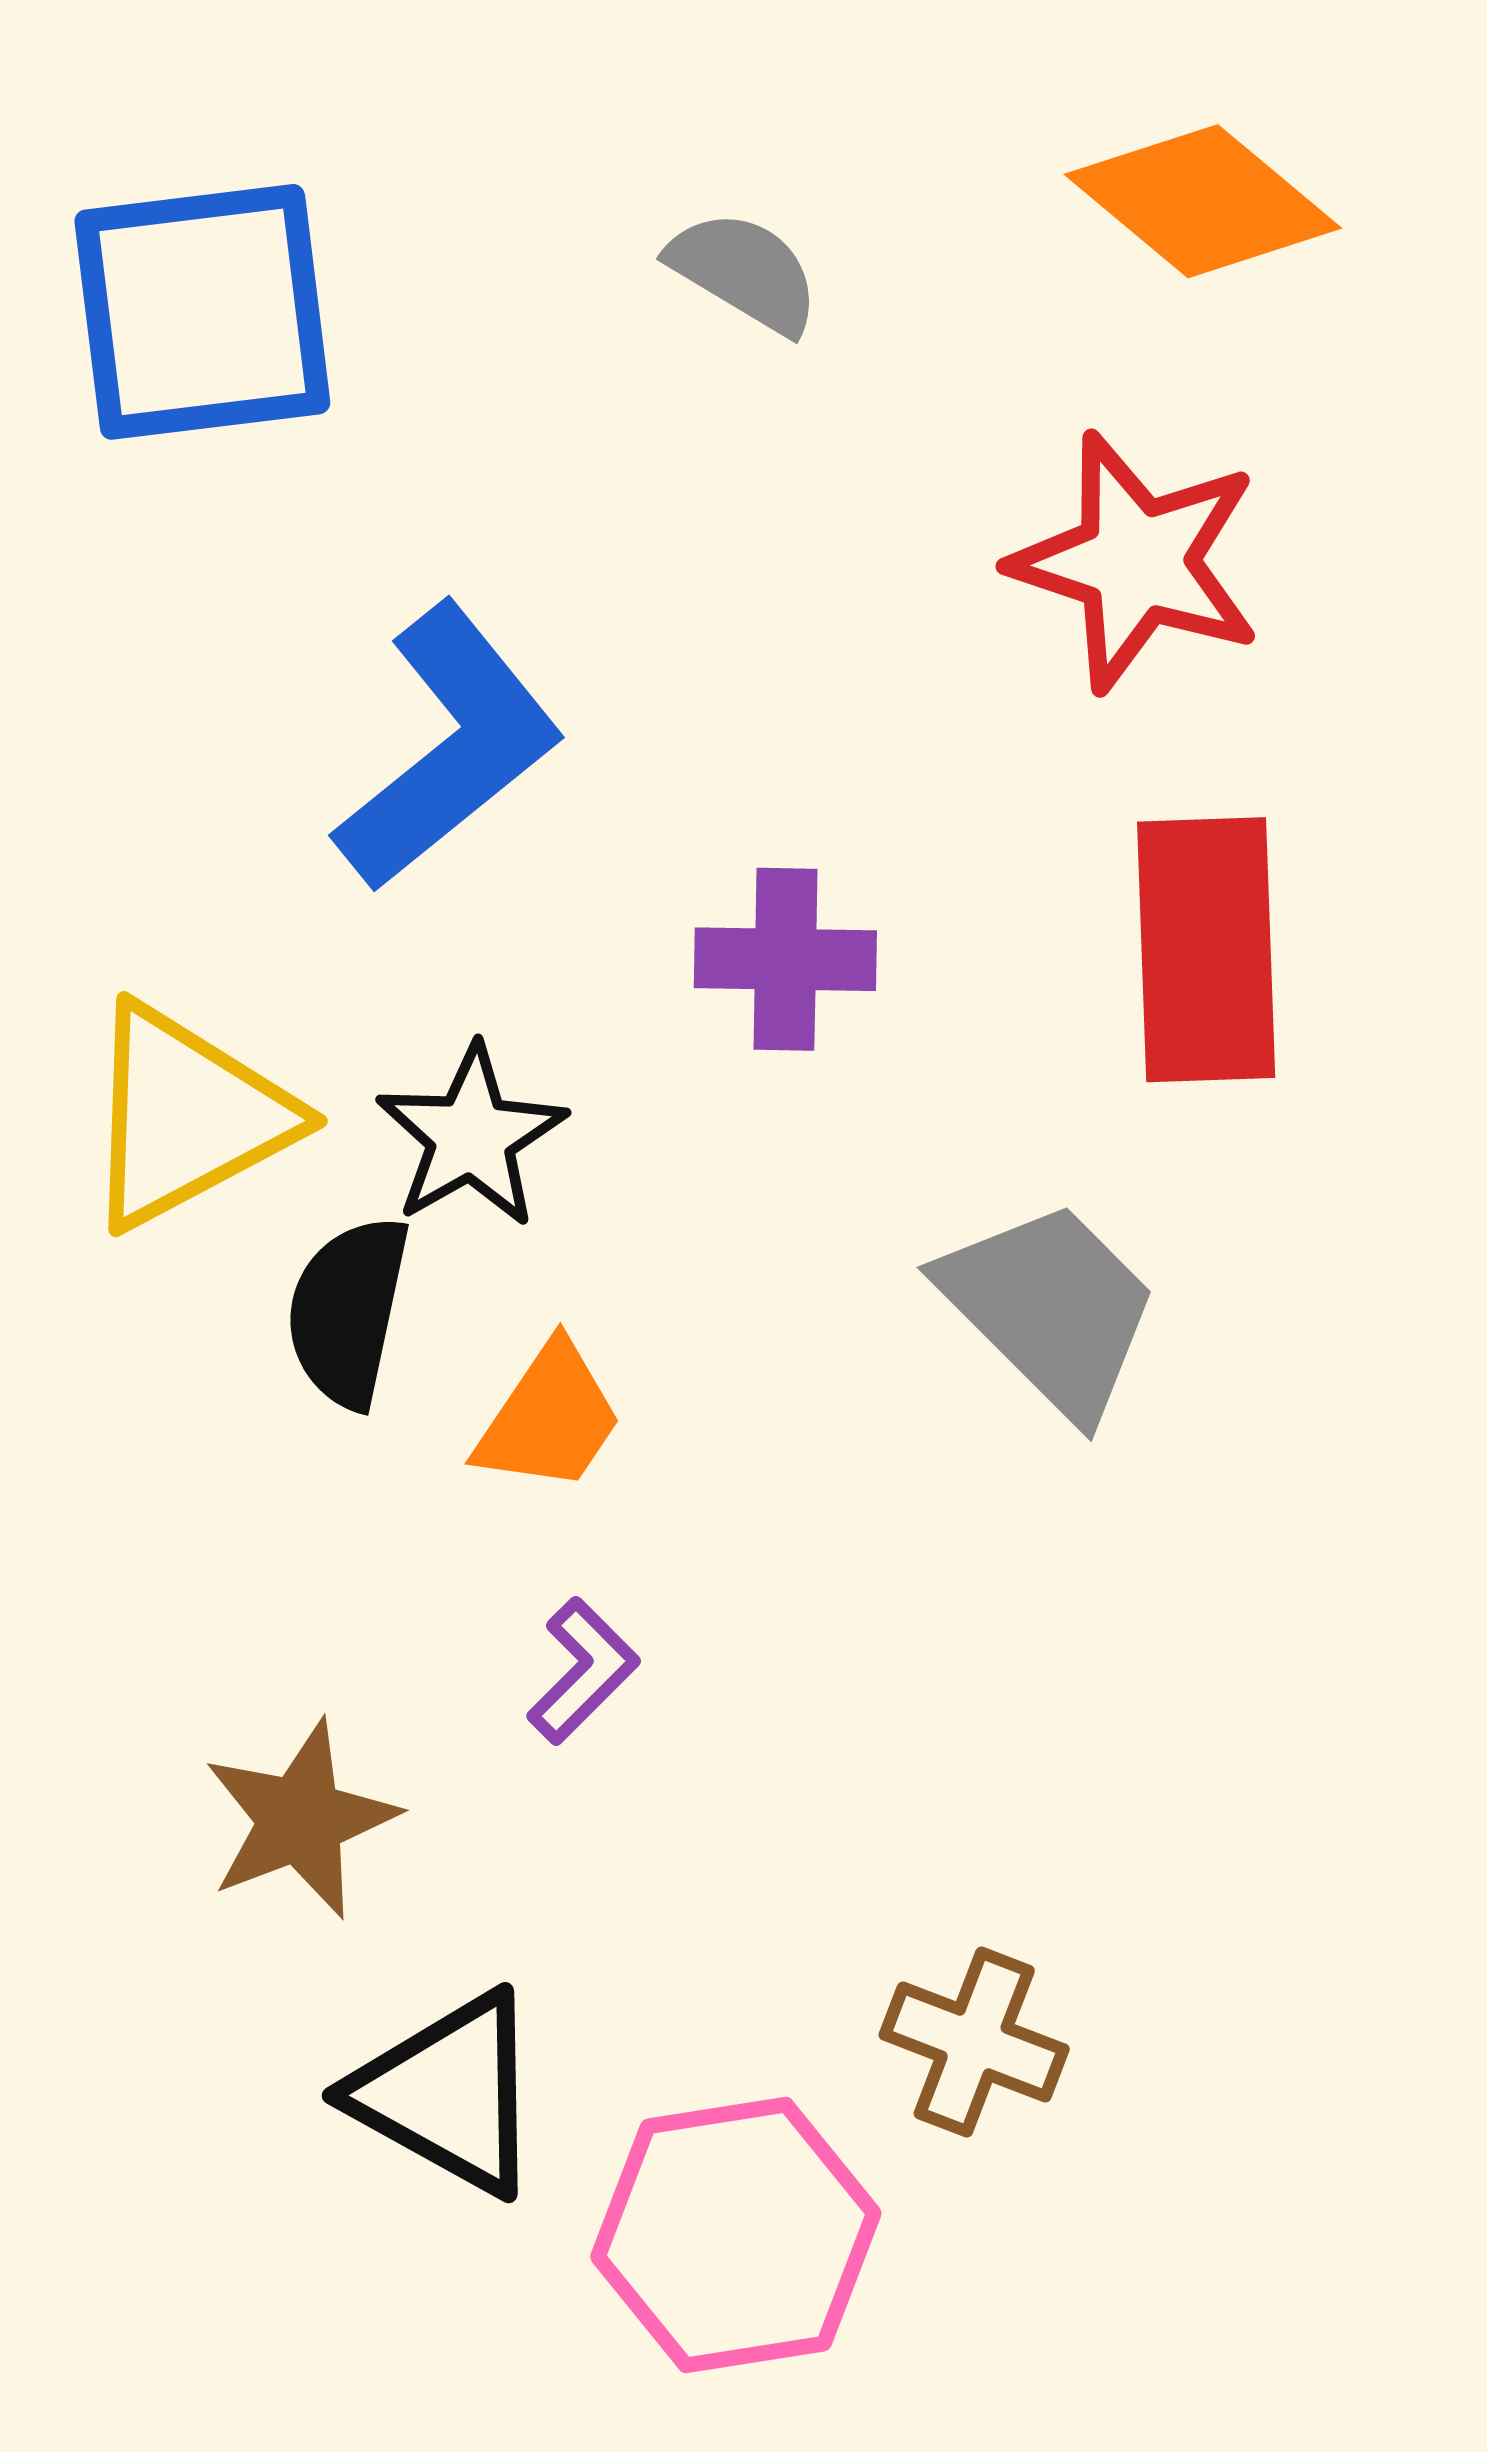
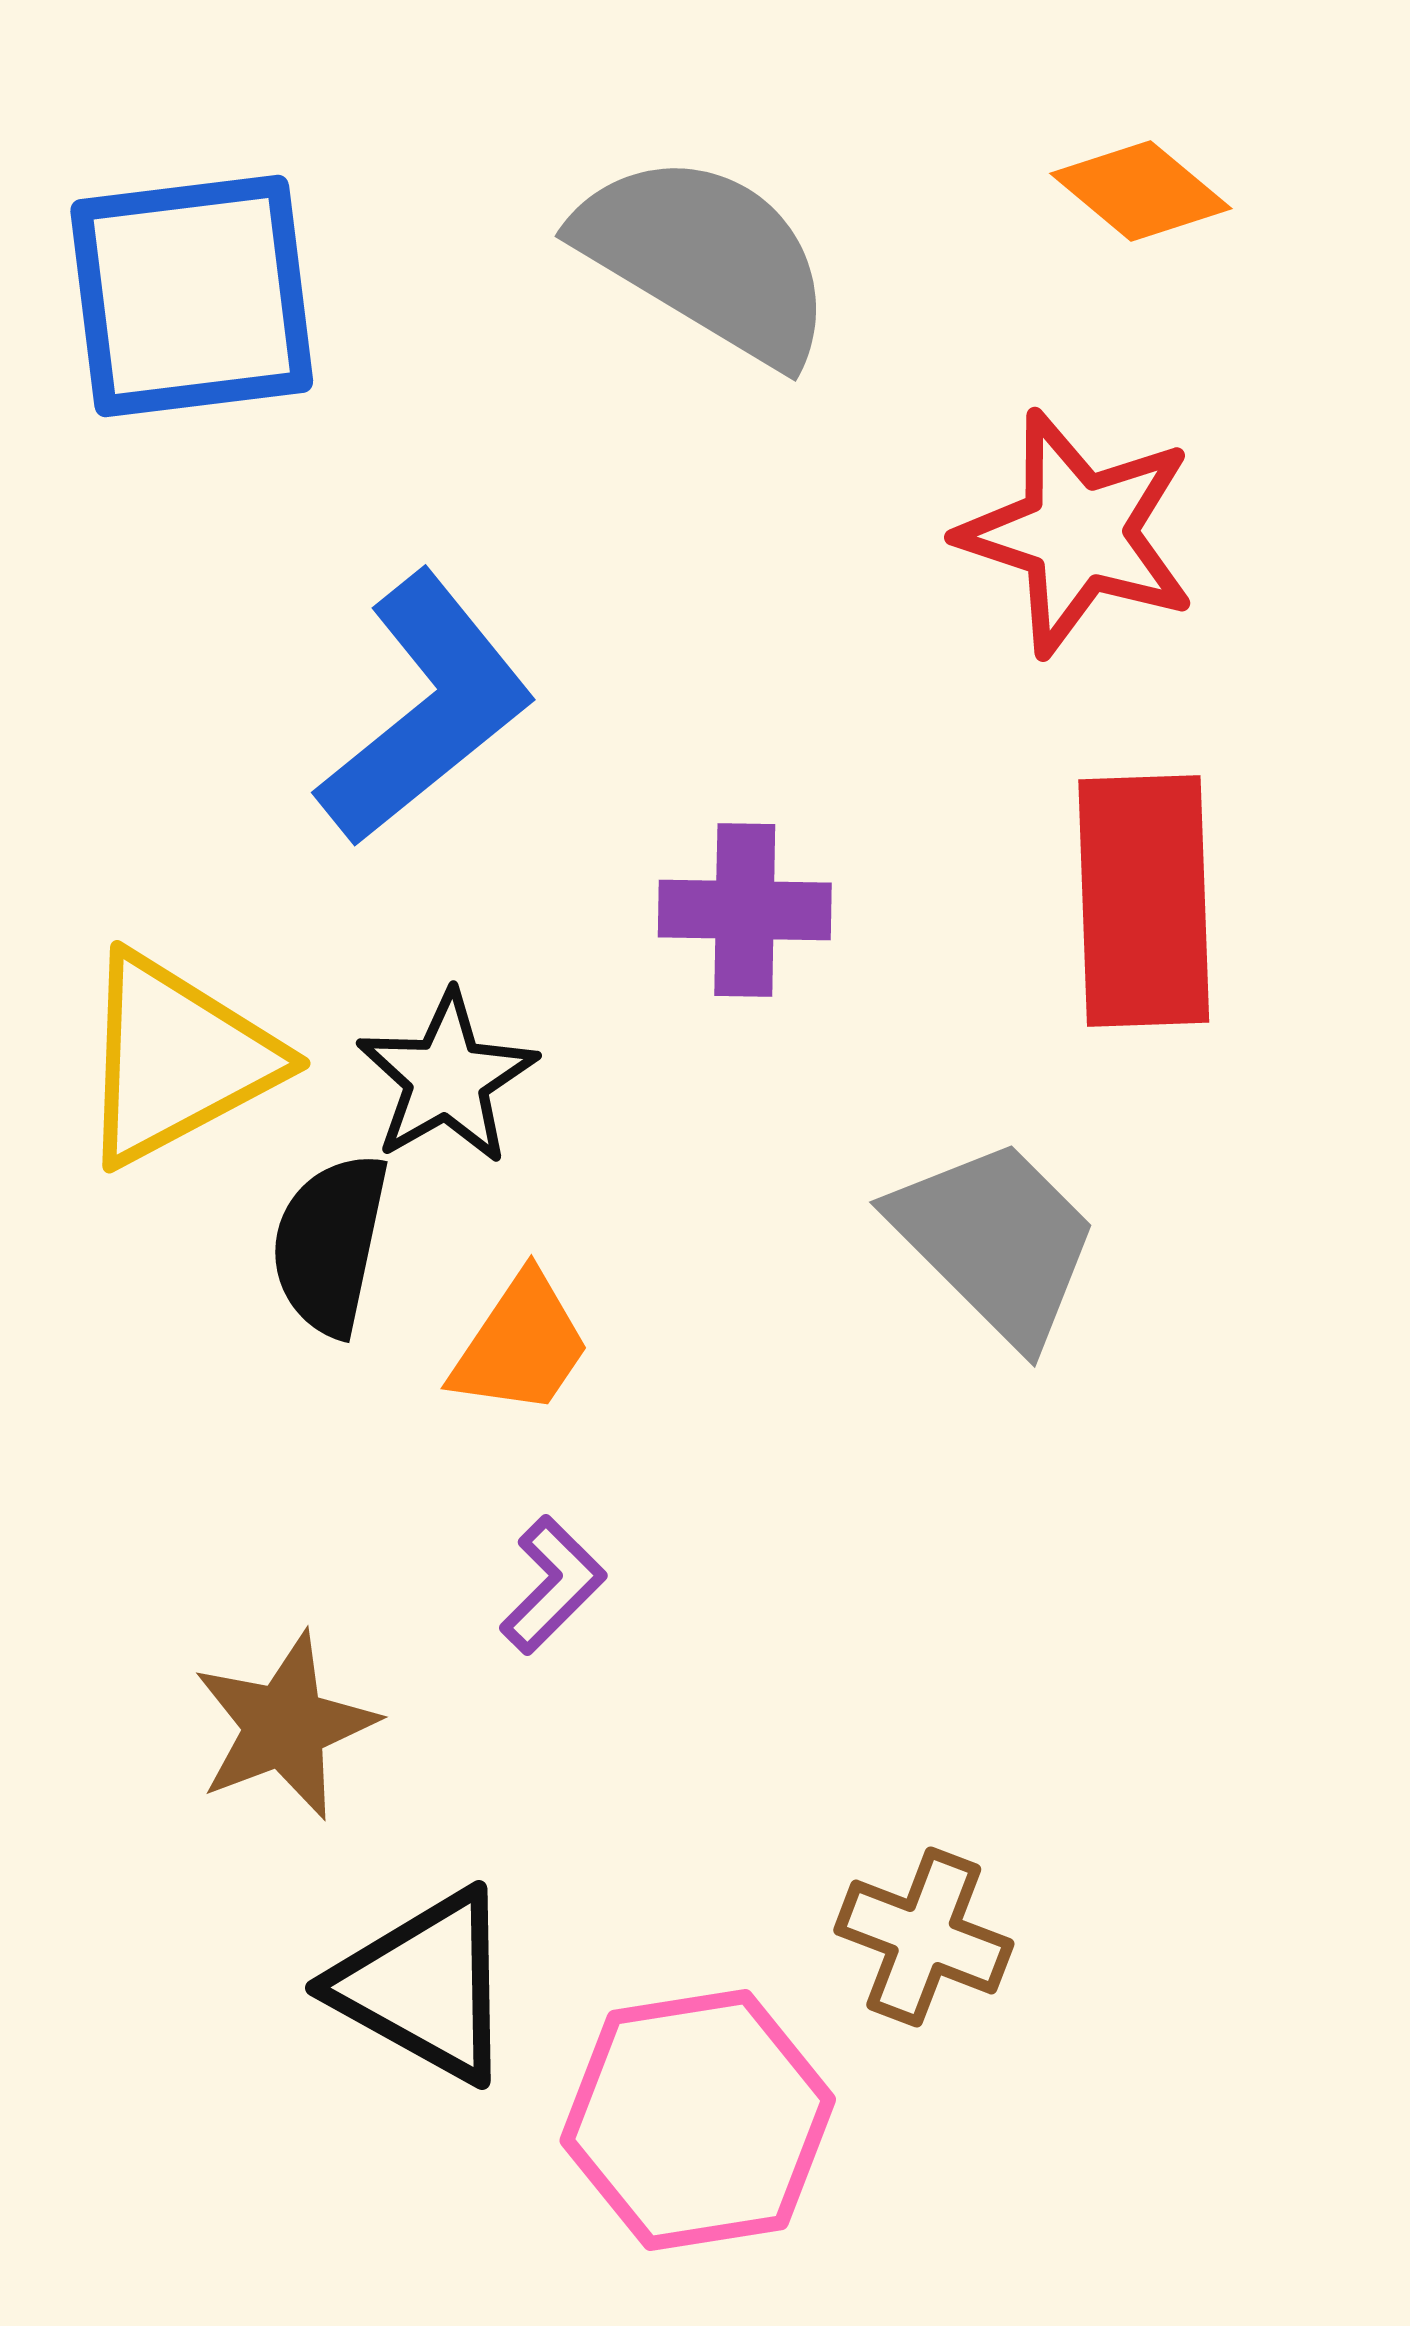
orange diamond: (1203, 201) -> (1141, 191), size x0.7
gray semicircle: (744, 272) -> (706, 258), size x1.8

